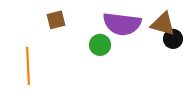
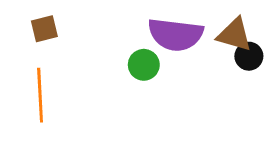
brown square: (56, 20) -> (44, 29), moved

